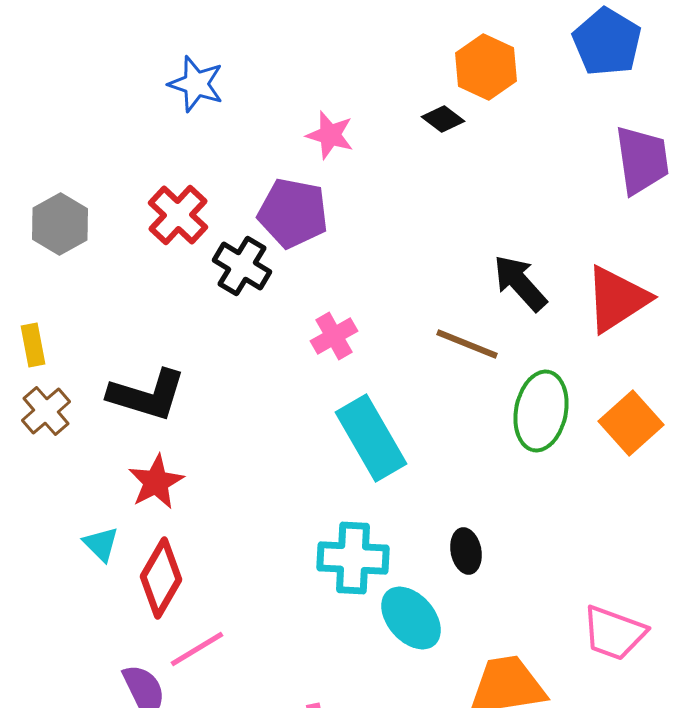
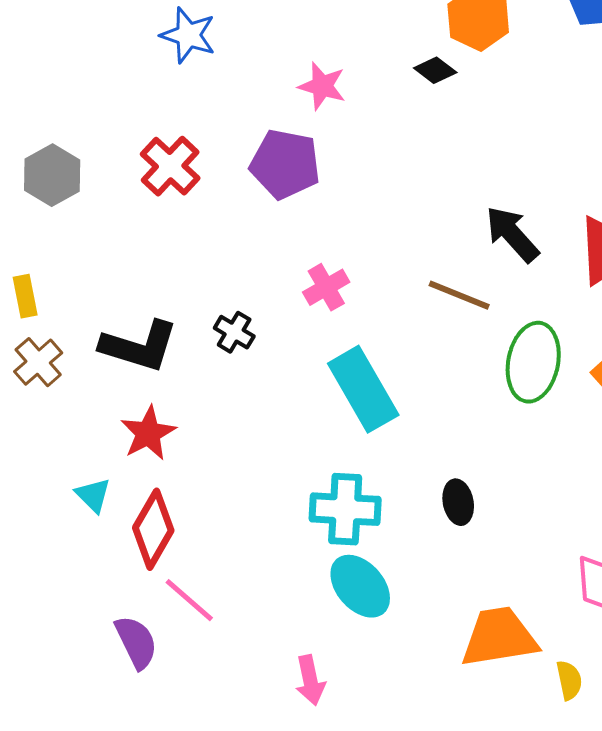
black cross: (242, 266) -> (234, 332), moved, size x0.7
cyan ellipse: (411, 618) -> (360, 586), moved
pink line: (197, 649) -> (189, 600), turned 72

